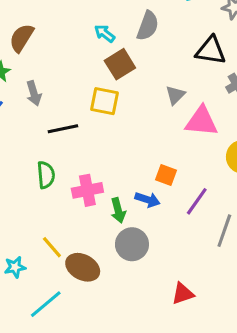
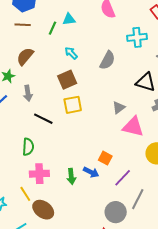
cyan arrow: (105, 33) -> (71, 53), moved
brown square: (120, 64) -> (67, 80), moved
yellow square: (105, 101) -> (73, 105), turned -30
black line: (63, 129) -> (43, 119), turned 30
pink cross: (87, 190) -> (39, 174), moved
gray circle: (132, 244) -> (116, 212), moved

